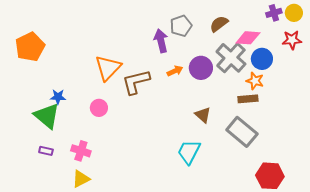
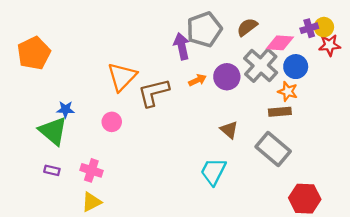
purple cross: (274, 13) -> (309, 28), moved
yellow circle: (294, 13) -> (324, 27), moved
gray pentagon: (181, 26) -> (204, 29), size x1.4

